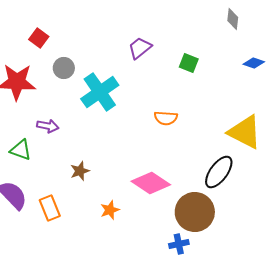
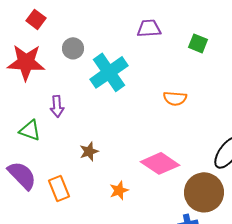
red square: (39, 38) -> (36, 19), moved
purple trapezoid: (140, 48) -> (149, 28), turned 35
purple arrow: (48, 126) -> (57, 106), turned 75

